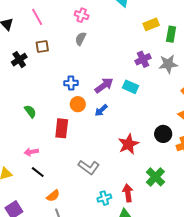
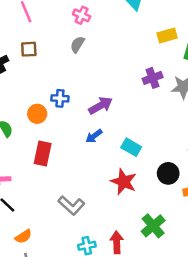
cyan rectangle: (131, 87) -> (131, 147), moved
orange circle: (78, 104) -> (37, 114), moved
red star: (128, 144) -> (124, 182), turned -30

